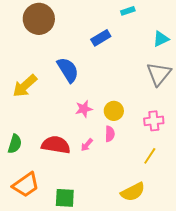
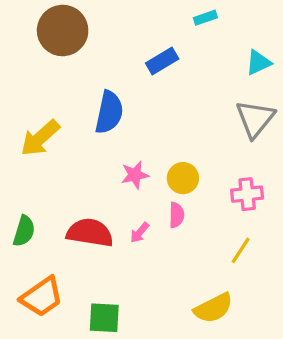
blue semicircle: (68, 70) -> (109, 112), turned 44

